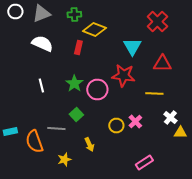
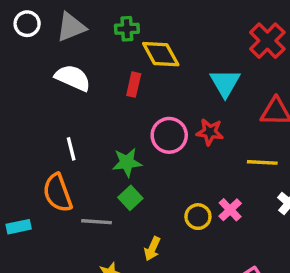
yellow diamond: (94, 30) -> (161, 54), turned 40
red star: (123, 76) -> (210, 132), size x0.7
green star: (74, 84) -> (127, 162), moved, turned 30
pink circle: (97, 90) -> (169, 135), moved
orange semicircle: (34, 142) -> (58, 193), moved
yellow arrow: (89, 144) -> (152, 249), turned 48

